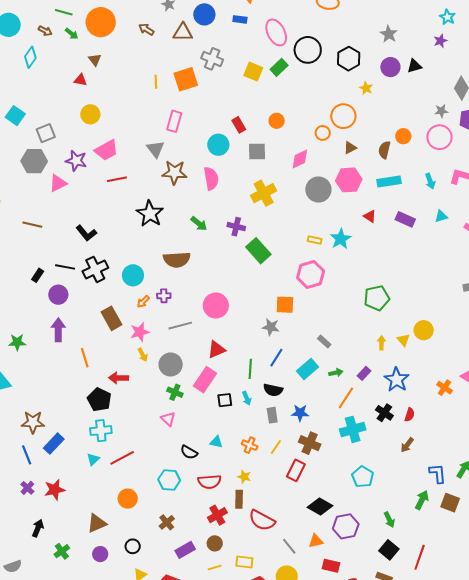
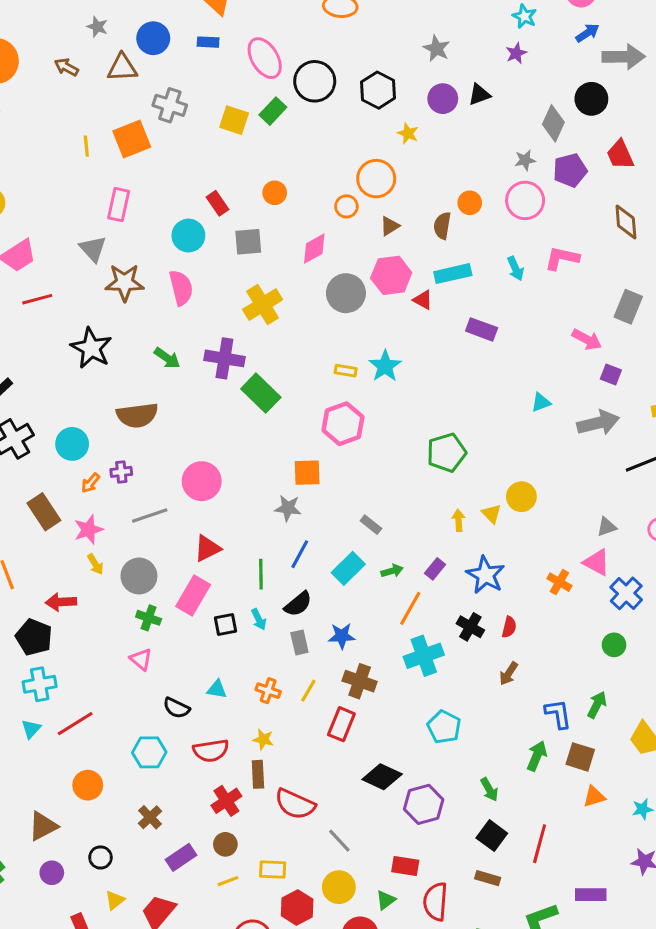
red triangle: (370, 216) -> (423, 300), moved
cyan triangle: (441, 216) -> (541, 402), moved
purple cross: (236, 227) -> (224, 358), size x1.4
black semicircle: (273, 390) -> (298, 604), turned -48
orange triangle: (316, 541) -> (594, 797), moved

